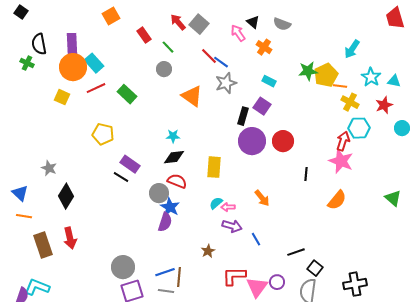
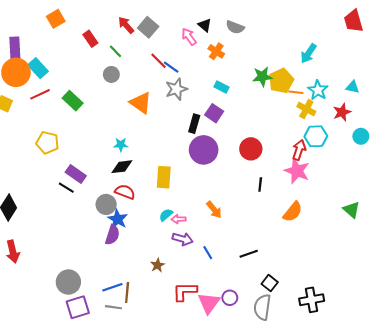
cyan star: (371, 77) -> (318, 90), moved
red circle: (283, 141) -> (251, 149), moved
black line: (296, 252) -> (249, 254), moved

